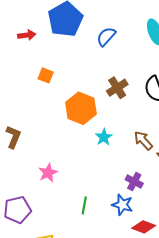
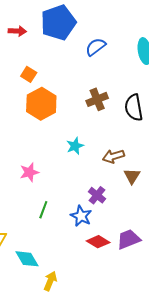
orange hexagon: (81, 108) -> (41, 104), moved
brown arrow: (143, 140) -> (113, 156), turned -75
pink star: (48, 173) -> (29, 172), moved

